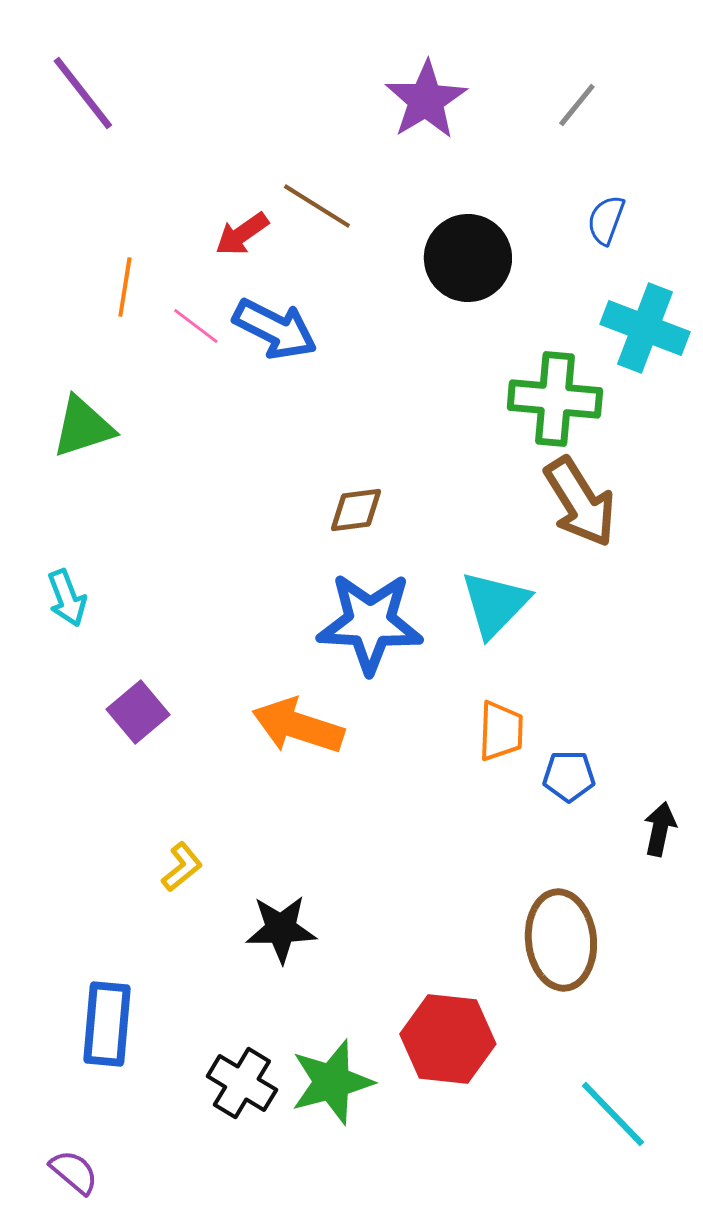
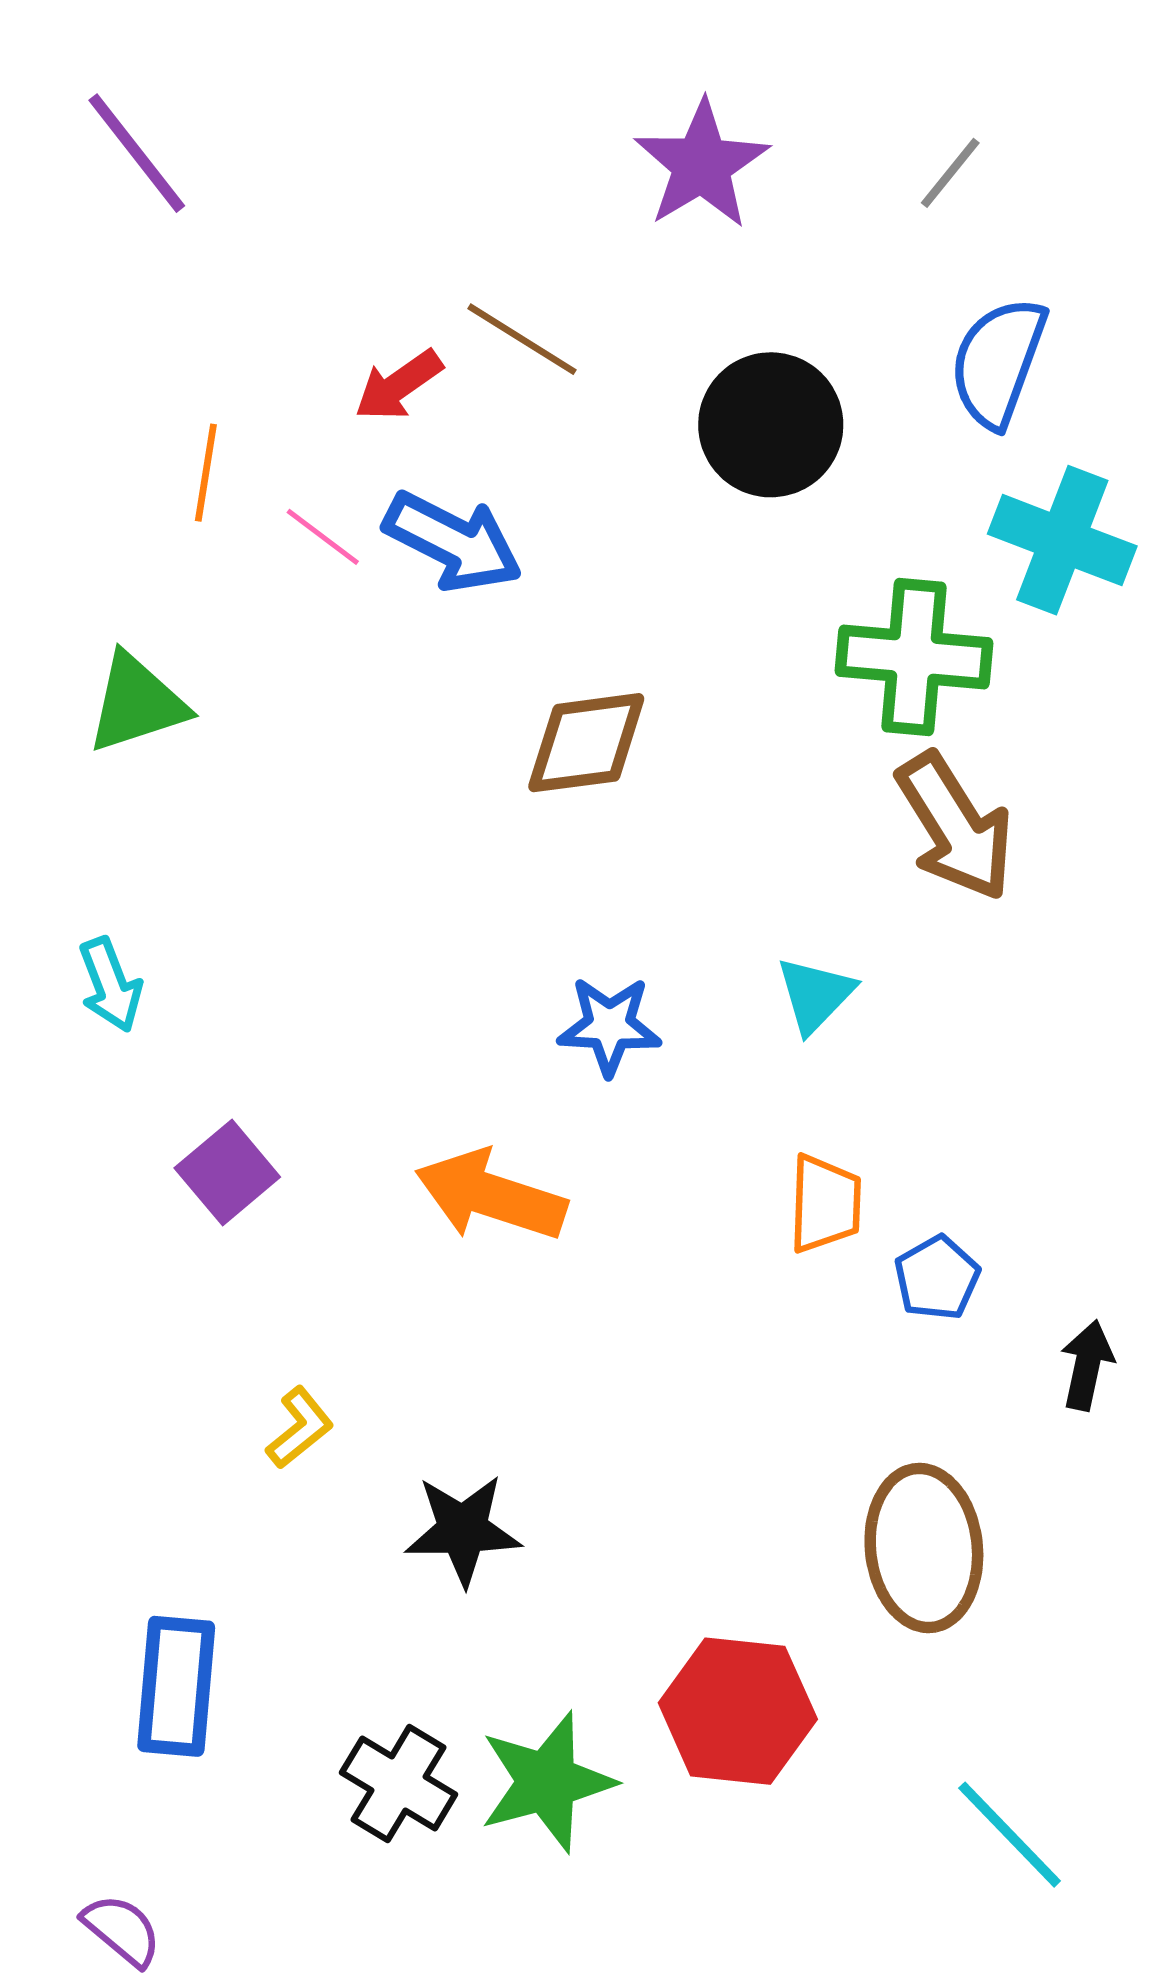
blue semicircle: (606, 220) -> (998, 362), size x1.6
brown diamond: (356, 510) -> (586, 743), moved, size x1.4
cyan triangle: (495, 604) -> (815, 995), size x0.7
blue star: (370, 623) -> (609, 1026), size x0.6
blue pentagon: (569, 776) -> (937, 1278), turned -30

